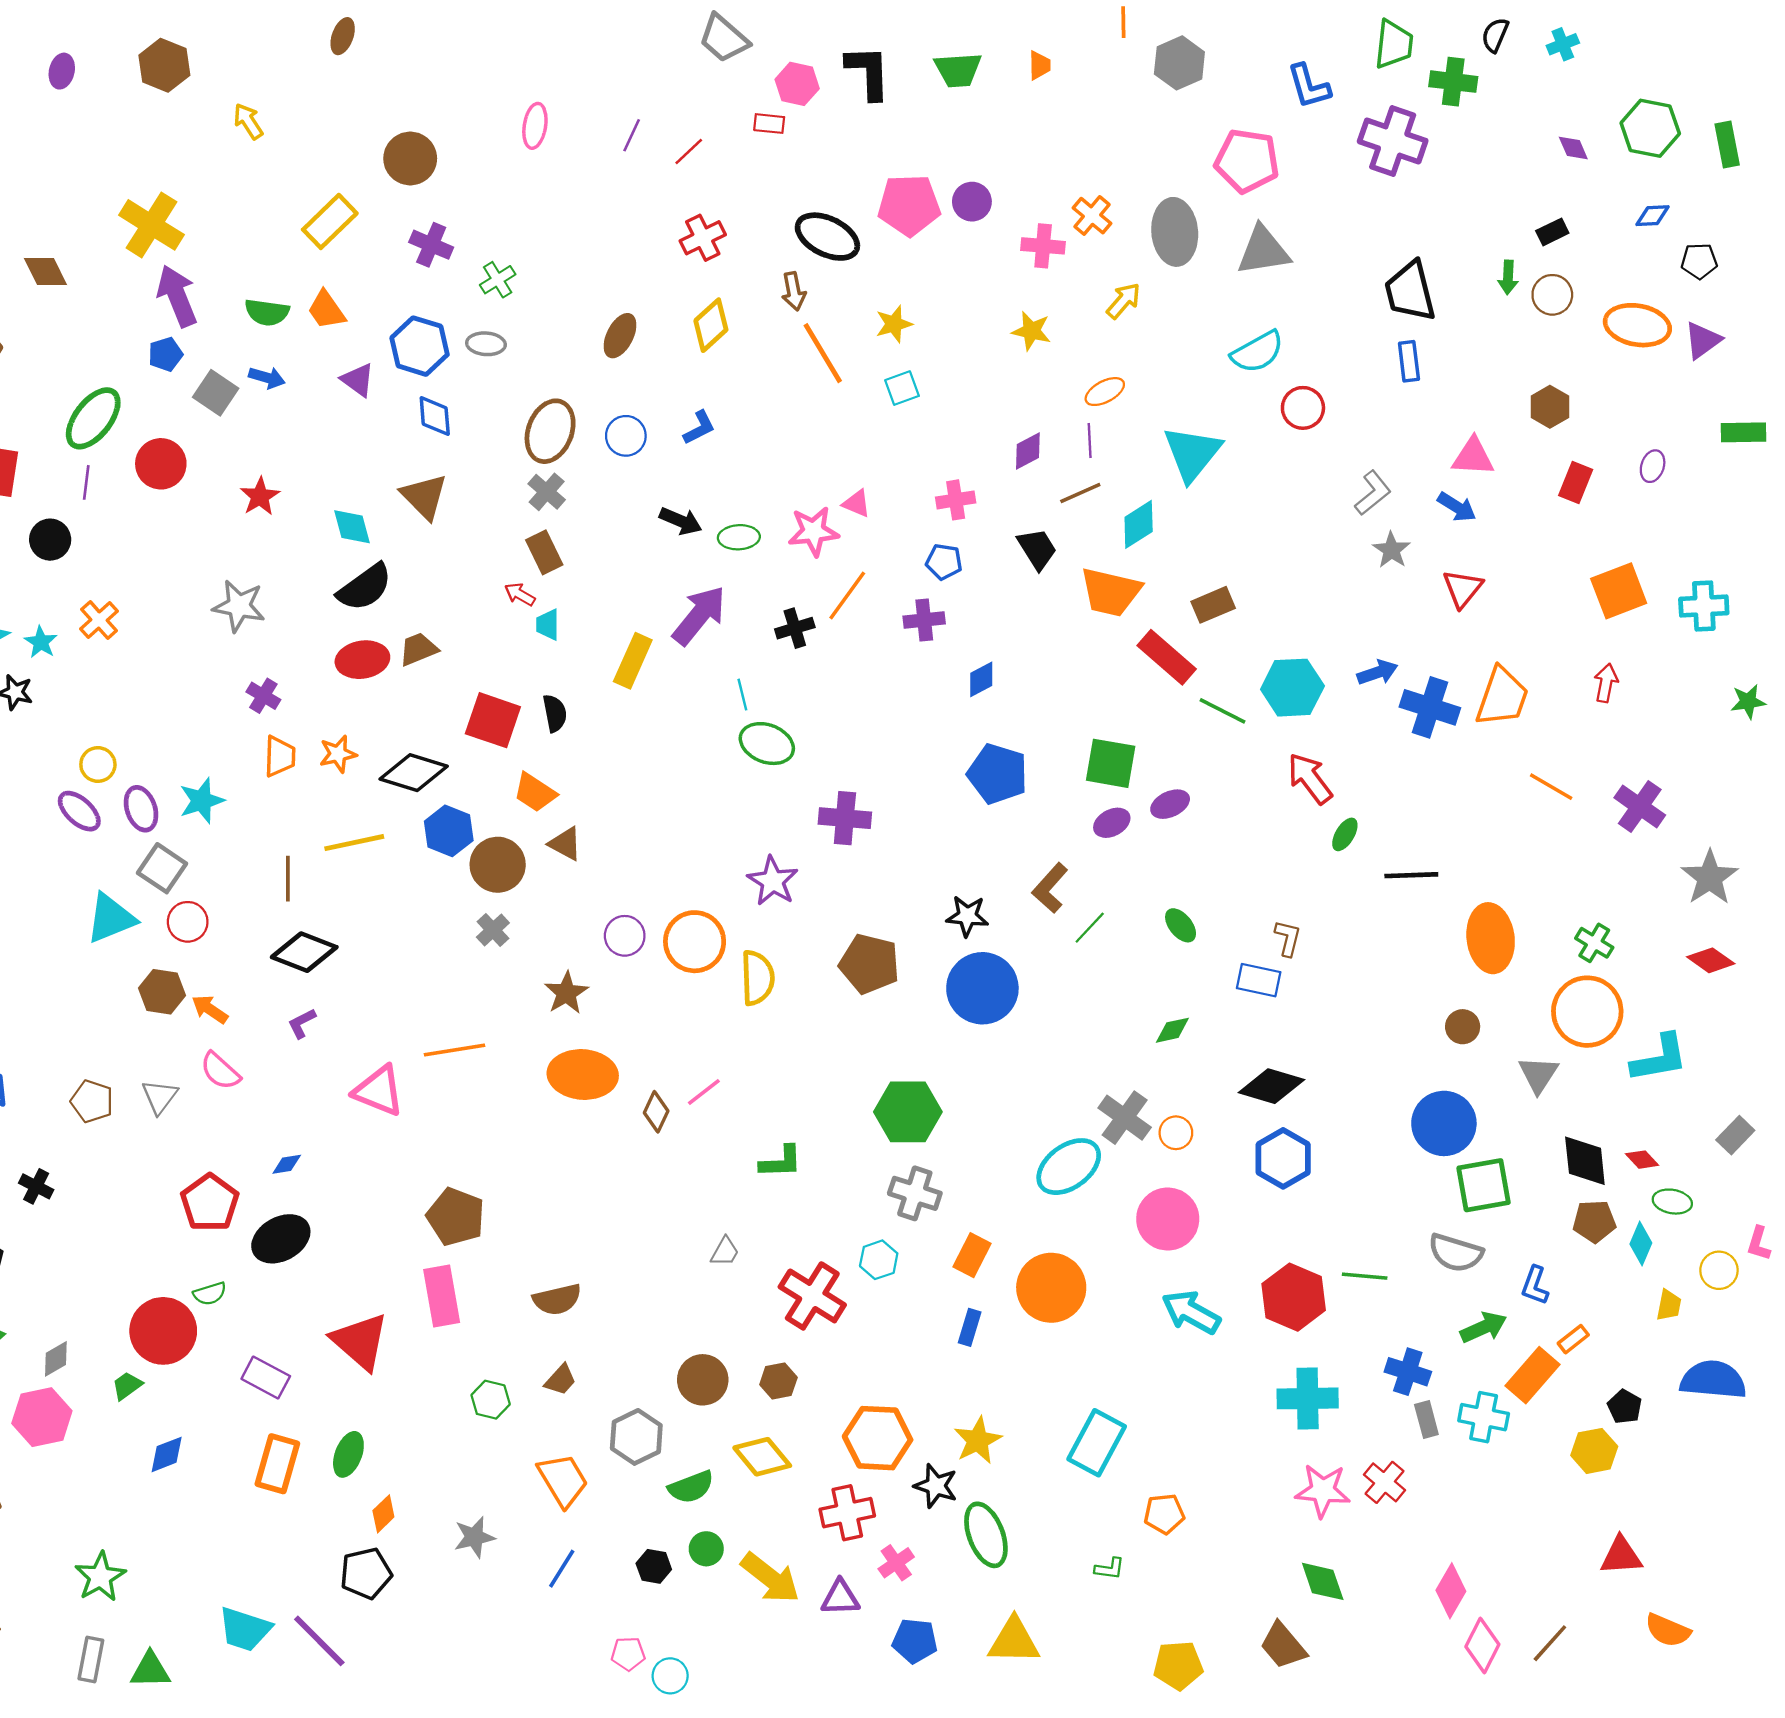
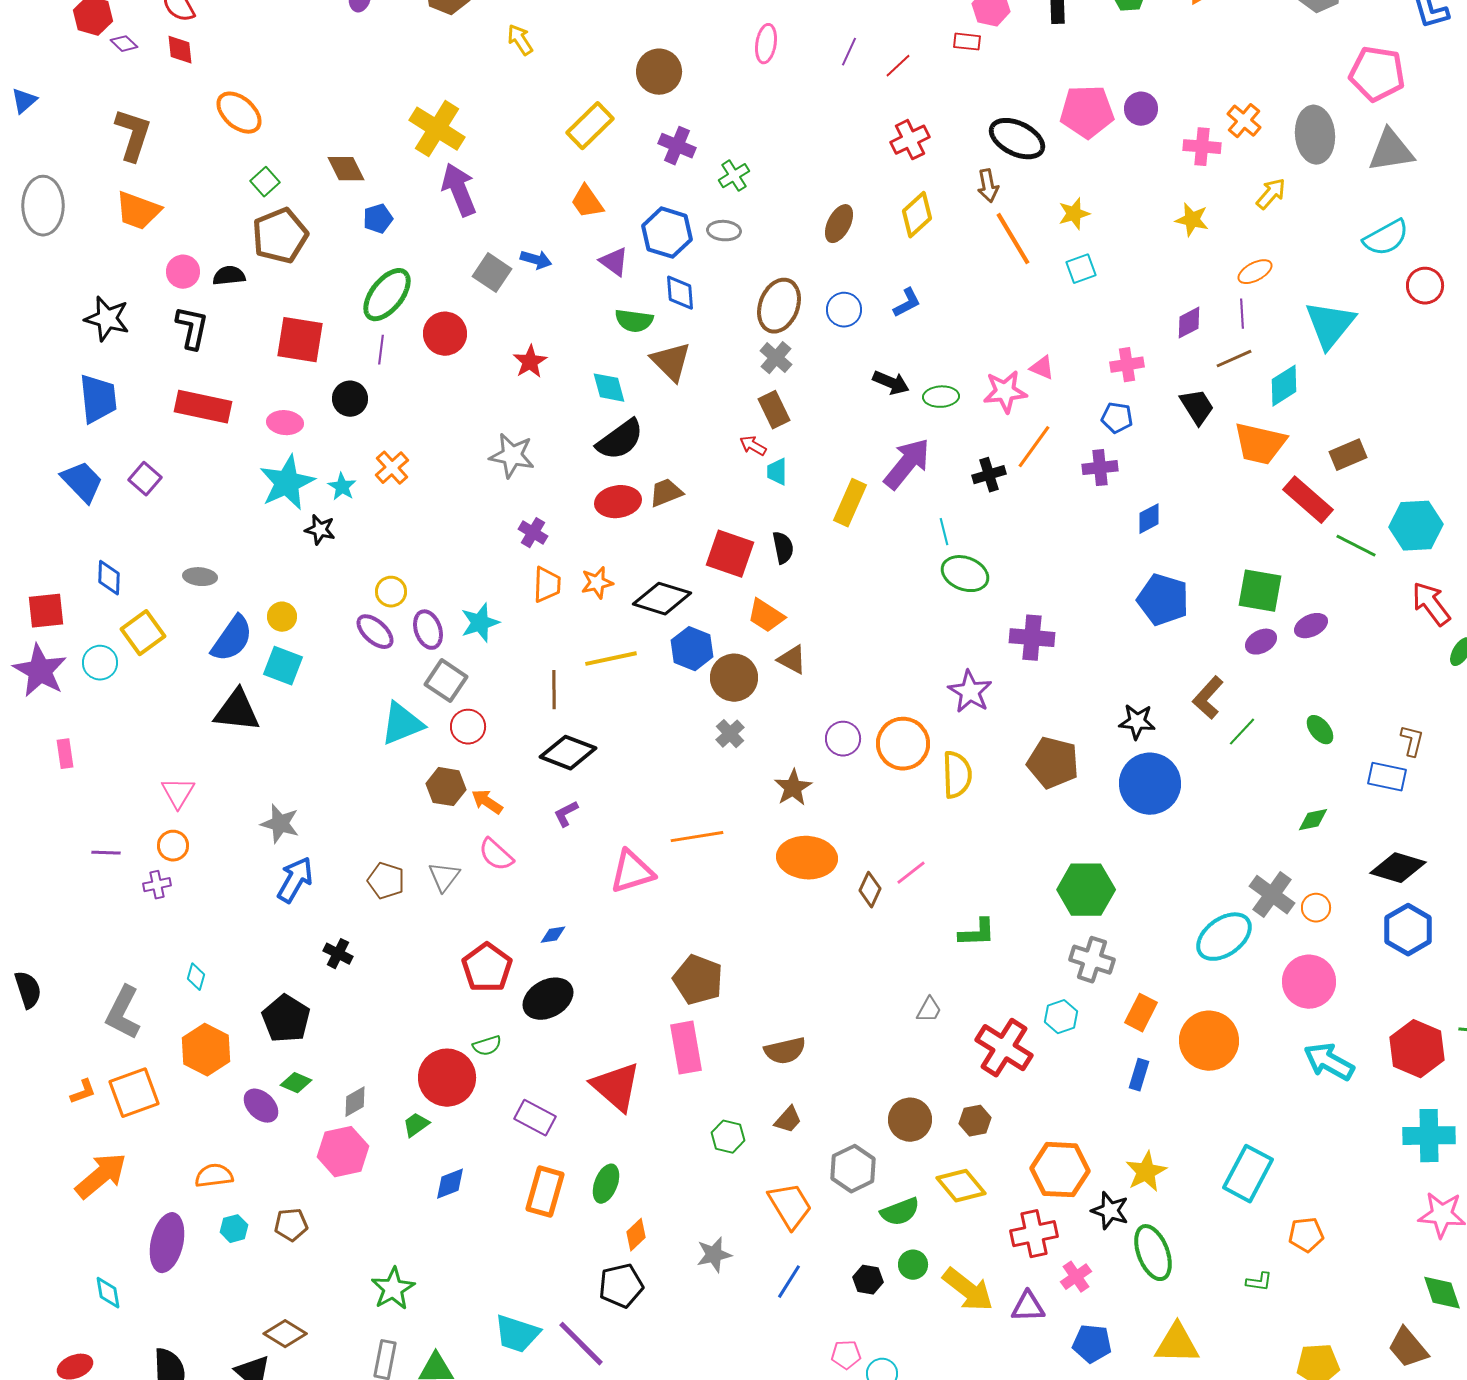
green semicircle: (267, 312) -> (634, 321), moved
blue pentagon: (165, 354) -> (378, 219), moved
pink triangle: (379, 1091) -> (632, 872), turned -39

